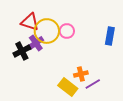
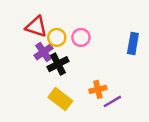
yellow circle: (47, 31) -> (57, 37), size x0.6
black cross: (22, 51) -> (58, 64), moved
yellow rectangle: (68, 87) -> (60, 99), moved

